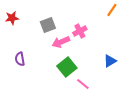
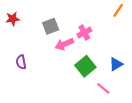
green square: (67, 67) -> (85, 66), moved
pink line: (83, 84) -> (103, 88), moved

